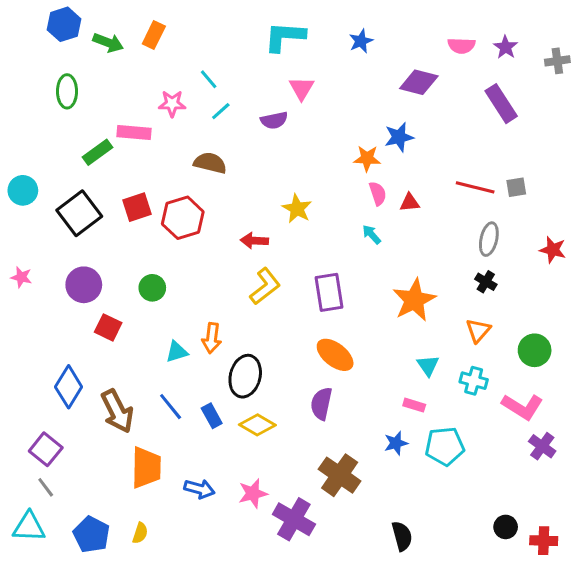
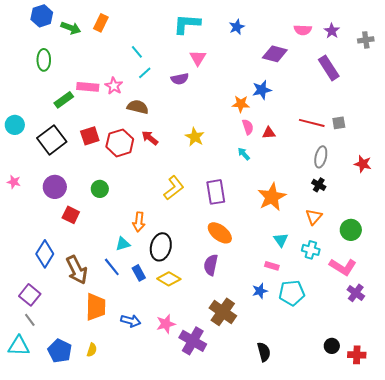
pink star: (172, 104) -> (114, 86), moved, turned 30
red arrow: (254, 241) -> (150, 138), moved, turned 36
cyan triangle: (177, 352) -> (123, 244), moved

